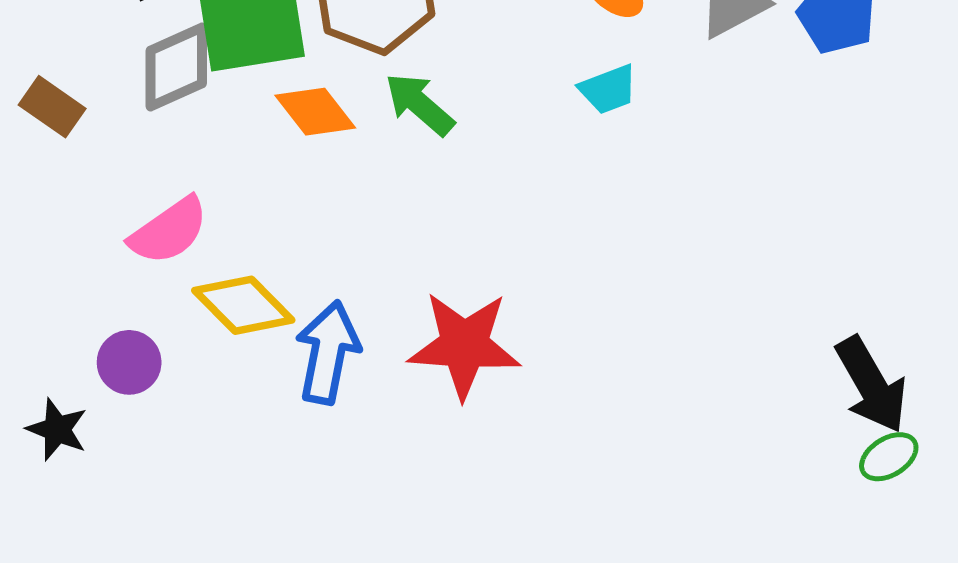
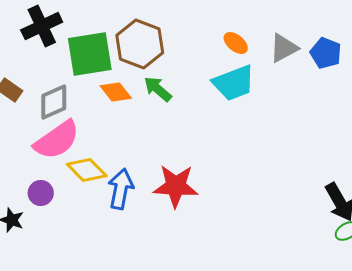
gray diamond: (176, 67) -> (54, 102), moved
cyan trapezoid: (608, 89) -> (234, 83), size x1.8
pink semicircle: (169, 231) -> (57, 140), size x1.4

